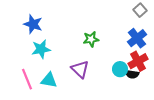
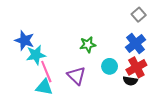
blue star: (33, 24) -> (25, 40), moved
cyan circle: (120, 69) -> (110, 66), moved
pink line: (27, 79) -> (46, 72), moved

